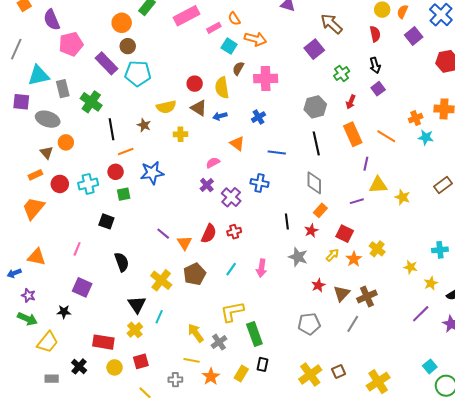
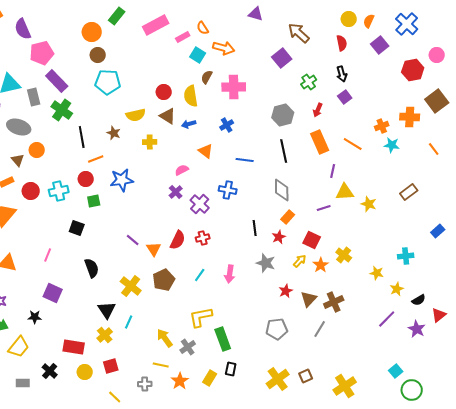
purple rectangle: (106, 63) -> (57, 81), moved

